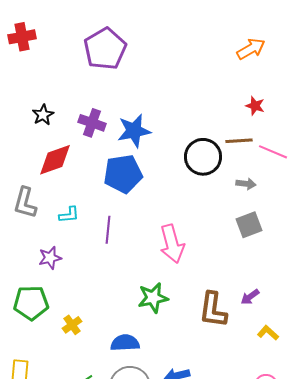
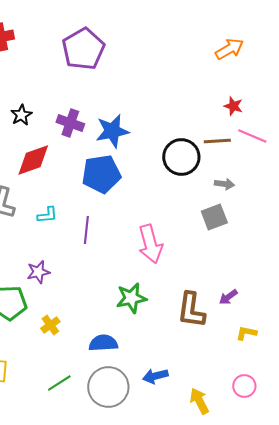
pink line: (273, 152) -> (252, 136), moved
gray square: (249, 225) -> (214, 217), moved
purple star: (50, 258) -> (38, 272), moved
yellow L-shape: (268, 333) -> (246, 333), turned -30

